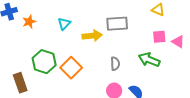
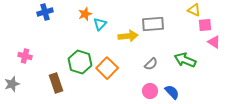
orange star: (29, 22) -> (85, 14), moved
pink square: (159, 37) -> (205, 25), moved
gray semicircle: (115, 64) -> (151, 64), turned 48

